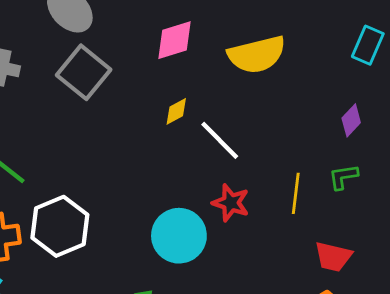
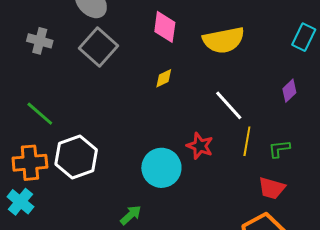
pink diamond: (174, 40) -> (165, 27), turned -68
white line: (220, 140) -> (229, 105), moved
green L-shape: (343, 177) -> (279, 149), moved

